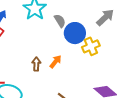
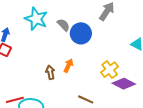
yellow cross: (91, 46) -> (110, 70), moved

